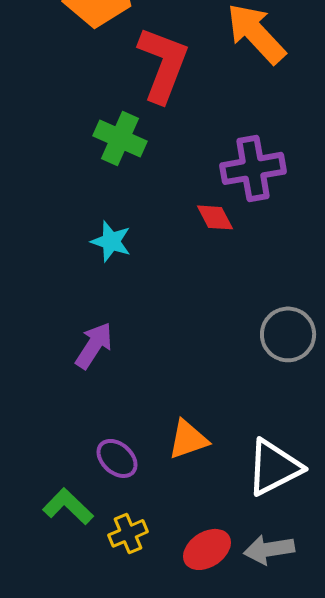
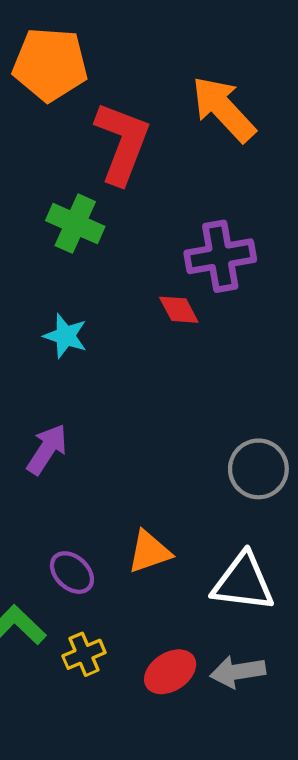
gray circle: (288, 334) -> (258, 469), moved
white triangle: (274, 467) -> (243, 582), turned 34

